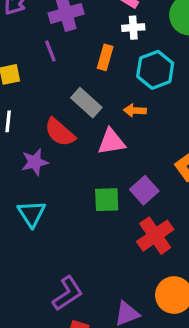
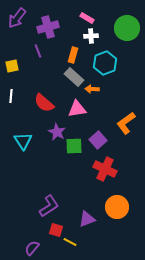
gray rectangle: (86, 103) -> (74, 77), moved
purple star: (35, 162) -> (57, 132), moved, turned -30
cyan triangle: (32, 214) -> (23, 141), moved
red cross: (155, 236) -> (105, 169), turned -30

